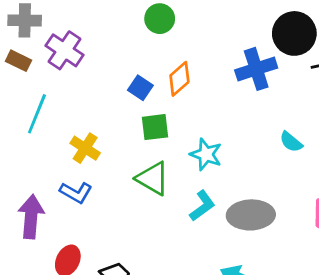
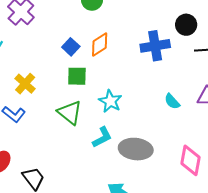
black circle: (294, 33) -> (186, 25), size x0.7

